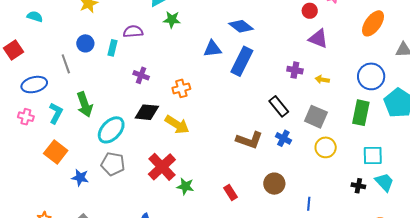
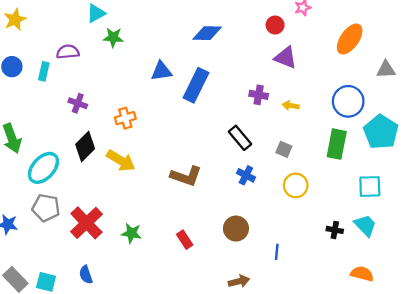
blue diamond: (241, 26) -> (207, 33), moved, turned -35
black diamond: (147, 112) -> (85, 147), turned -50
gray square: (316, 117) -> (284, 149), size x0.6
brown L-shape: (249, 140) -> (186, 176), moved
cyan square: (373, 155) -> (370, 186), moved
red cross: (162, 167) -> (86, 223), moved

